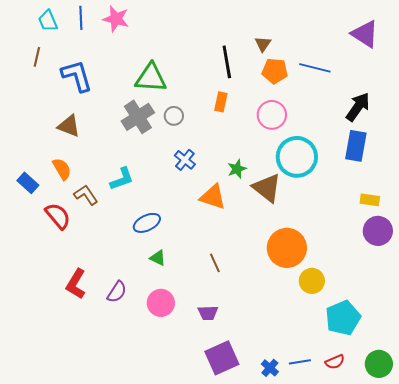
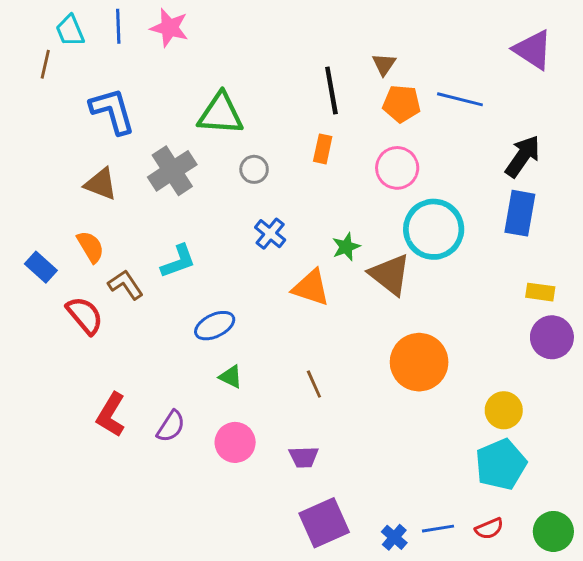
brown line: (37, 57) -> (45, 64), moved
gray cross: (138, 117) -> (172, 171), moved
yellow circle: (312, 281) -> (504, 410), moved

